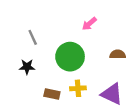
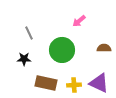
yellow cross: (78, 88) -> (74, 85), moved
brown rectangle: (52, 94) -> (46, 83), size x1.5

